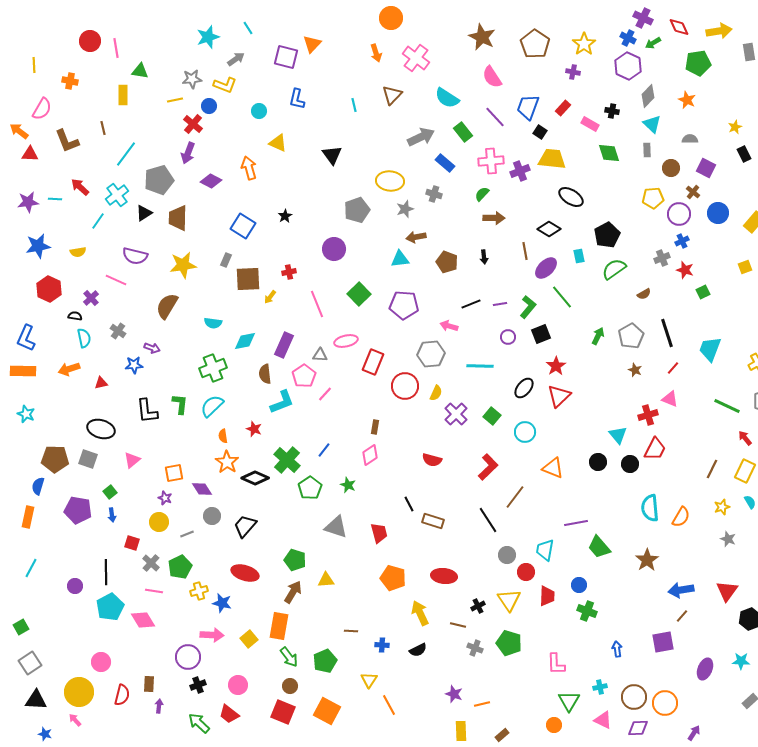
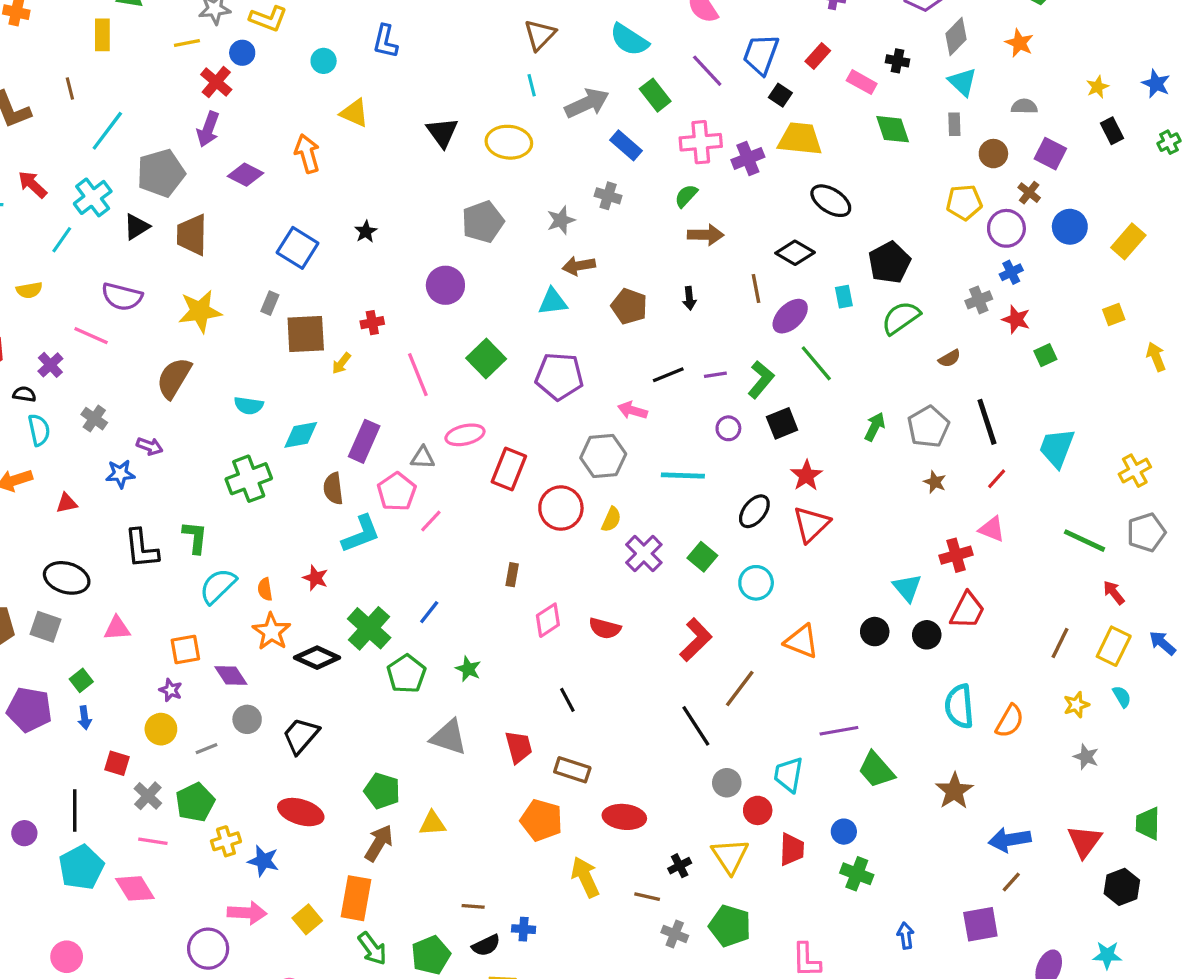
cyan line: (354, 105) -> (532, 85), moved
yellow ellipse: (390, 181) -> (509, 142), moved
cyan semicircle: (212, 406) -> (218, 586), moved
pink diamond: (370, 455) -> (548, 620), moved
pink triangle: (132, 460) -> (117, 628), turned 36
brown rectangle: (433, 521) -> (572, 770), moved
black semicircle: (418, 650) -> (486, 945), moved

